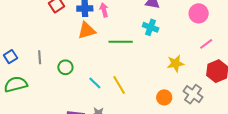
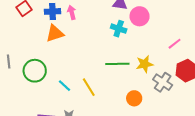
pink circle: (199, 13) -> (140, 16), moved
green line: (121, 42) -> (117, 64), moved
green circle: (65, 67) -> (35, 71), size x1.5
gray cross: (193, 94) -> (163, 82), moved

